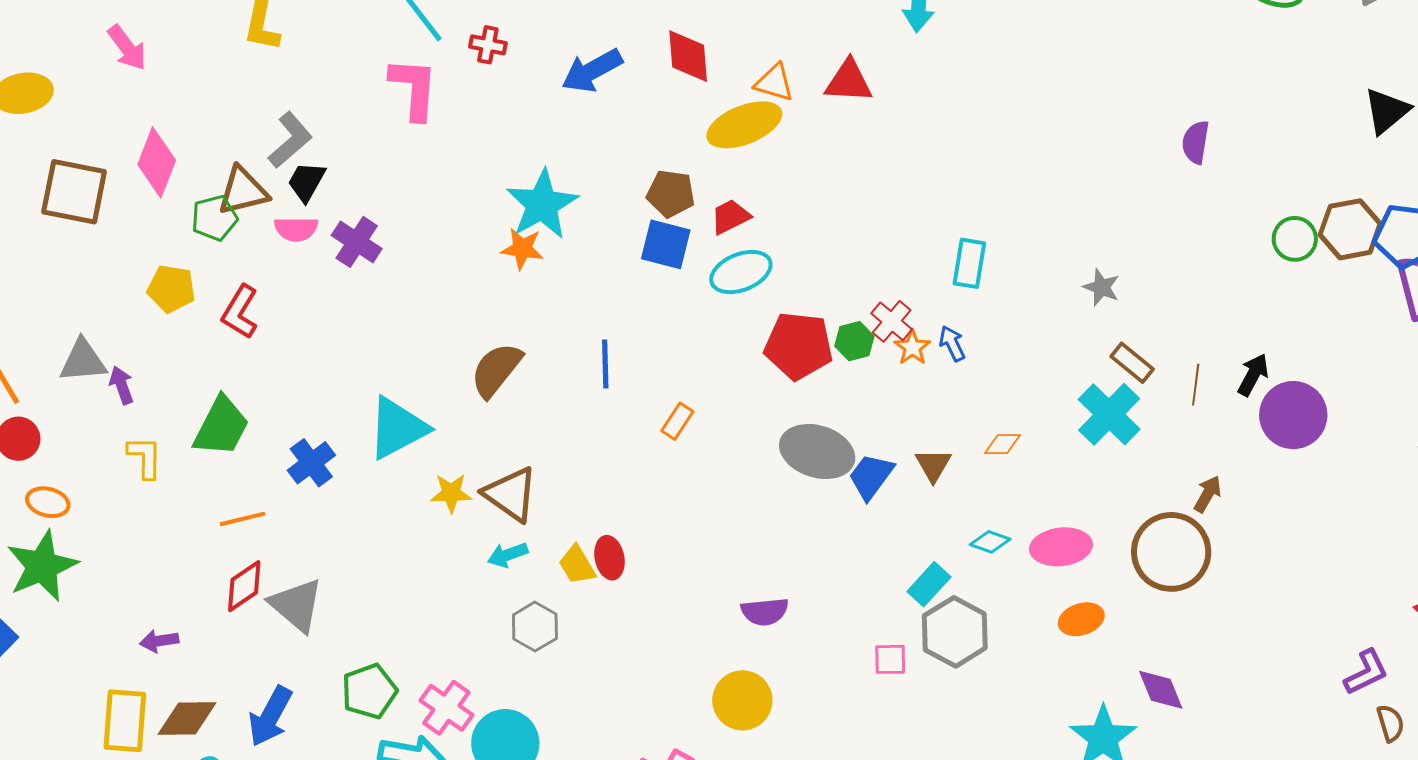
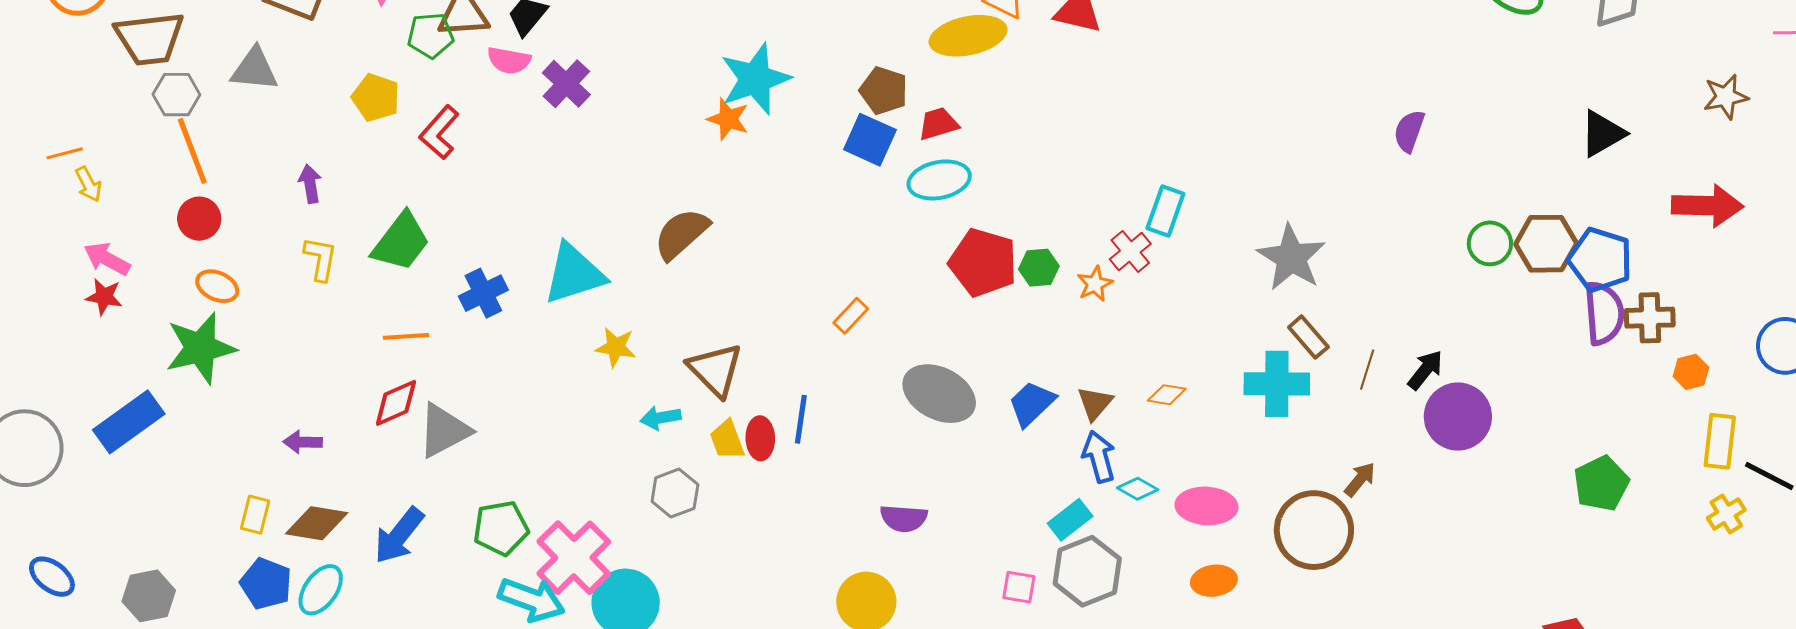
gray star: (1101, 287) -> (1291, 258), size x1.8
red cross: (892, 321) -> (1130, 252), moved
blue arrow: (952, 343) -> (1099, 457), moved, size x1.4
gray triangle: (83, 361) -> (255, 69), moved
blue line: (605, 364) -> (801, 419), moved
cyan cross: (1109, 414) -> (1277, 384), turned 36
gray ellipse: (817, 451) -> (939, 394), moved
brown triangle: (511, 494) -> (715, 370), moved
gray triangle: (296, 605) -> (444, 431), turned 42
pink cross: (446, 708) -> (574, 558), size x1.4
yellow rectangle: (125, 721) -> (255, 515), size x0.6

